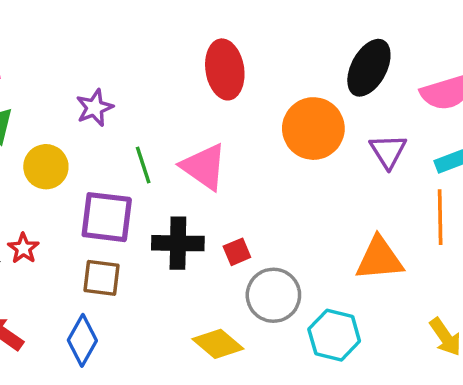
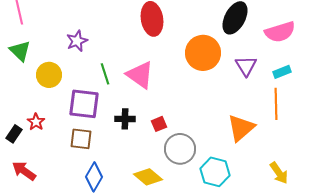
black cross: (178, 243) -> (125, 119), size x0.7
orange triangle: (379, 259) -> (241, 128), turned -36
blue diamond: (82, 340) -> (94, 177), moved

